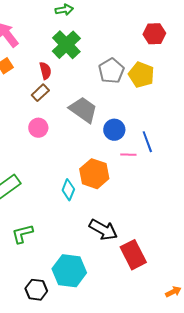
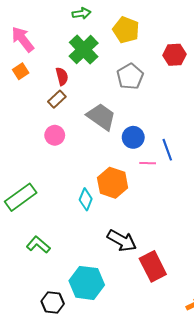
red hexagon: (154, 34) -> (174, 55), moved
yellow pentagon: (141, 75) -> (126, 30), moved
green L-shape: (22, 234) -> (38, 245), turned 55

